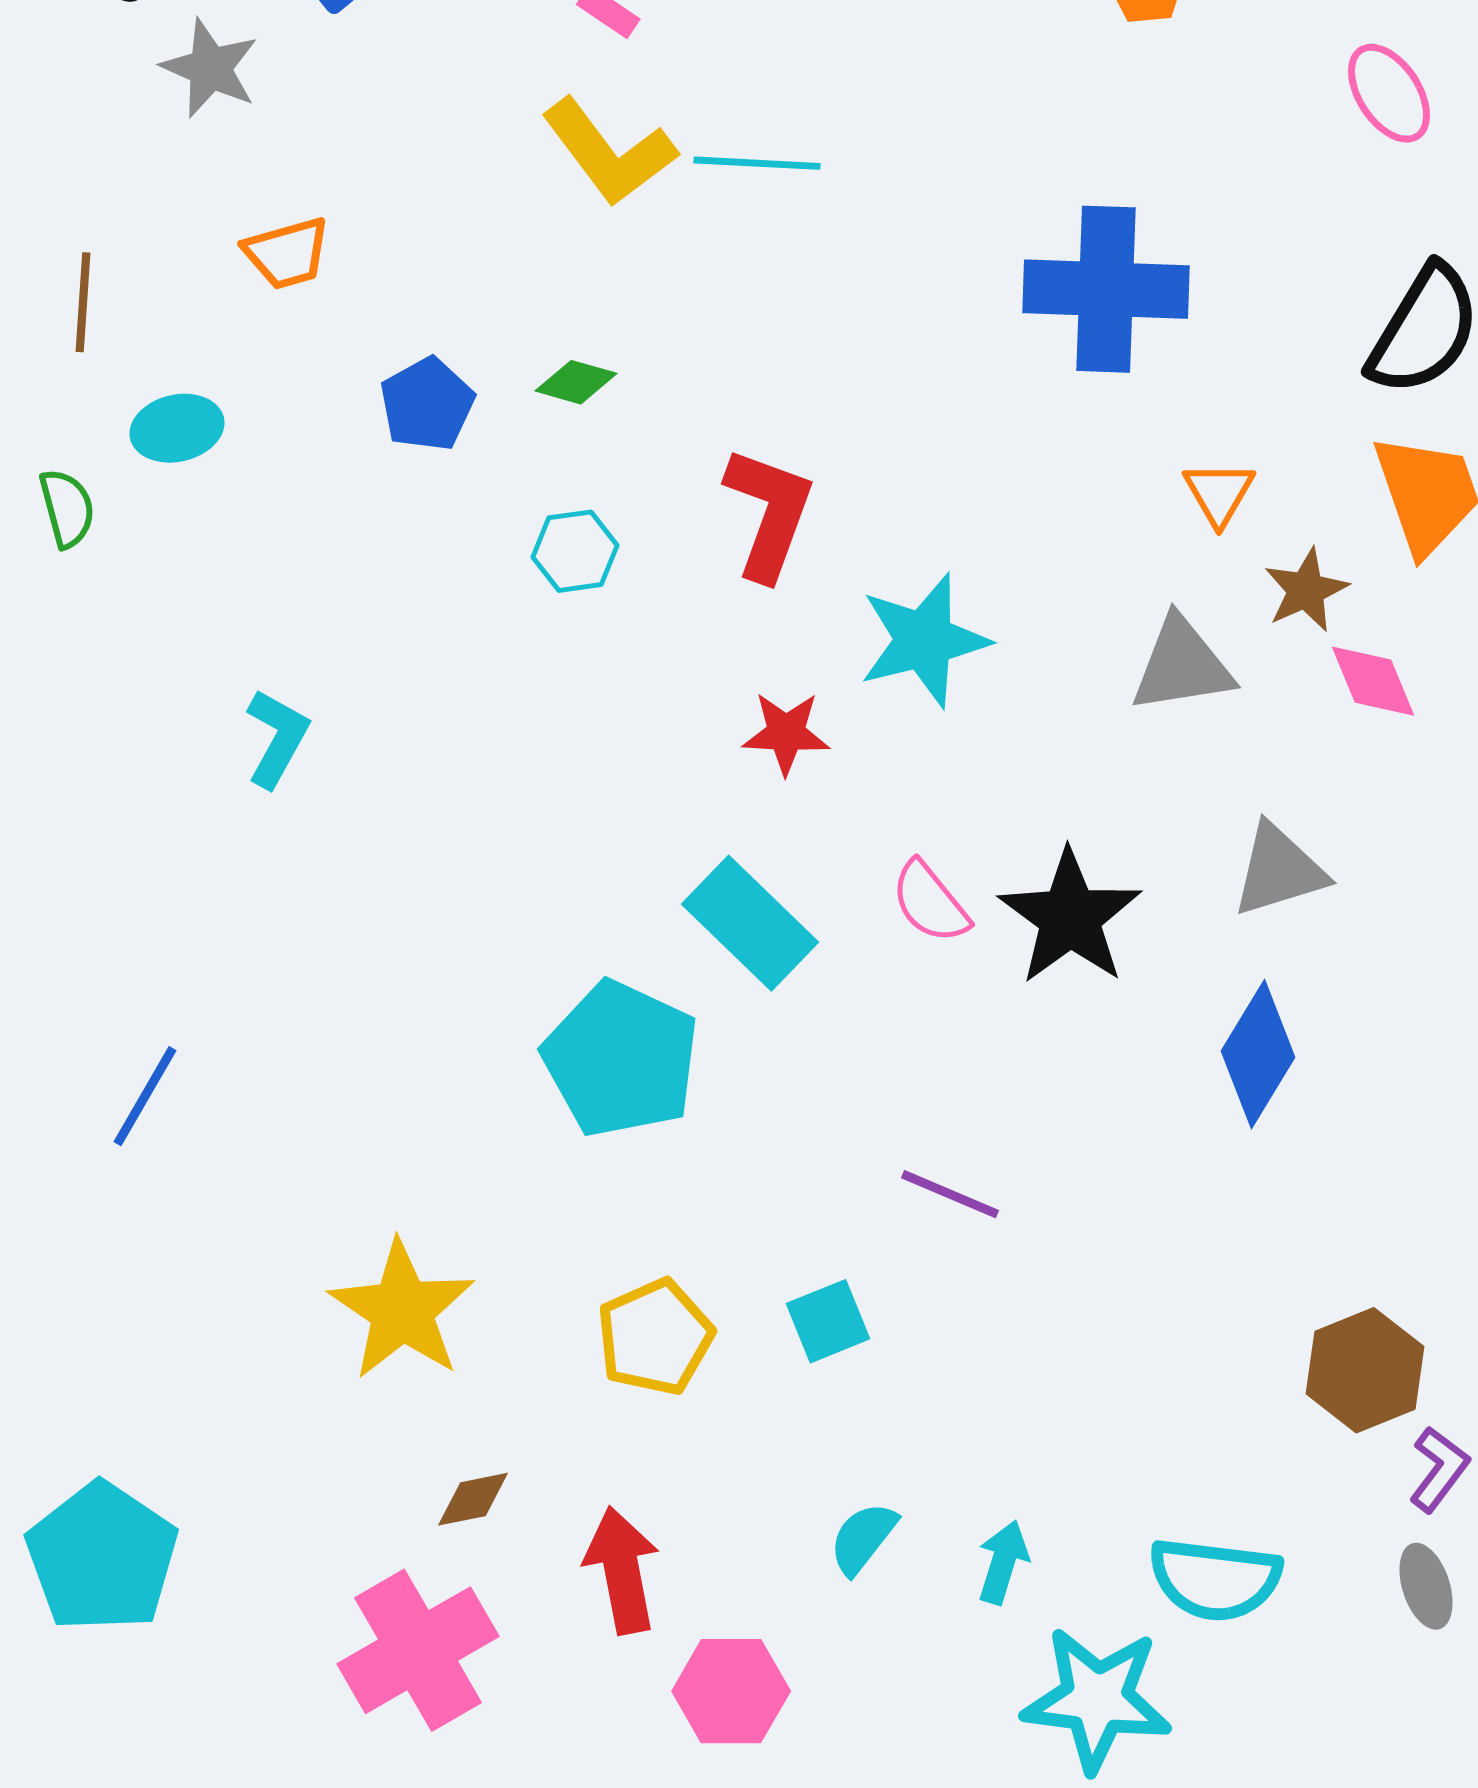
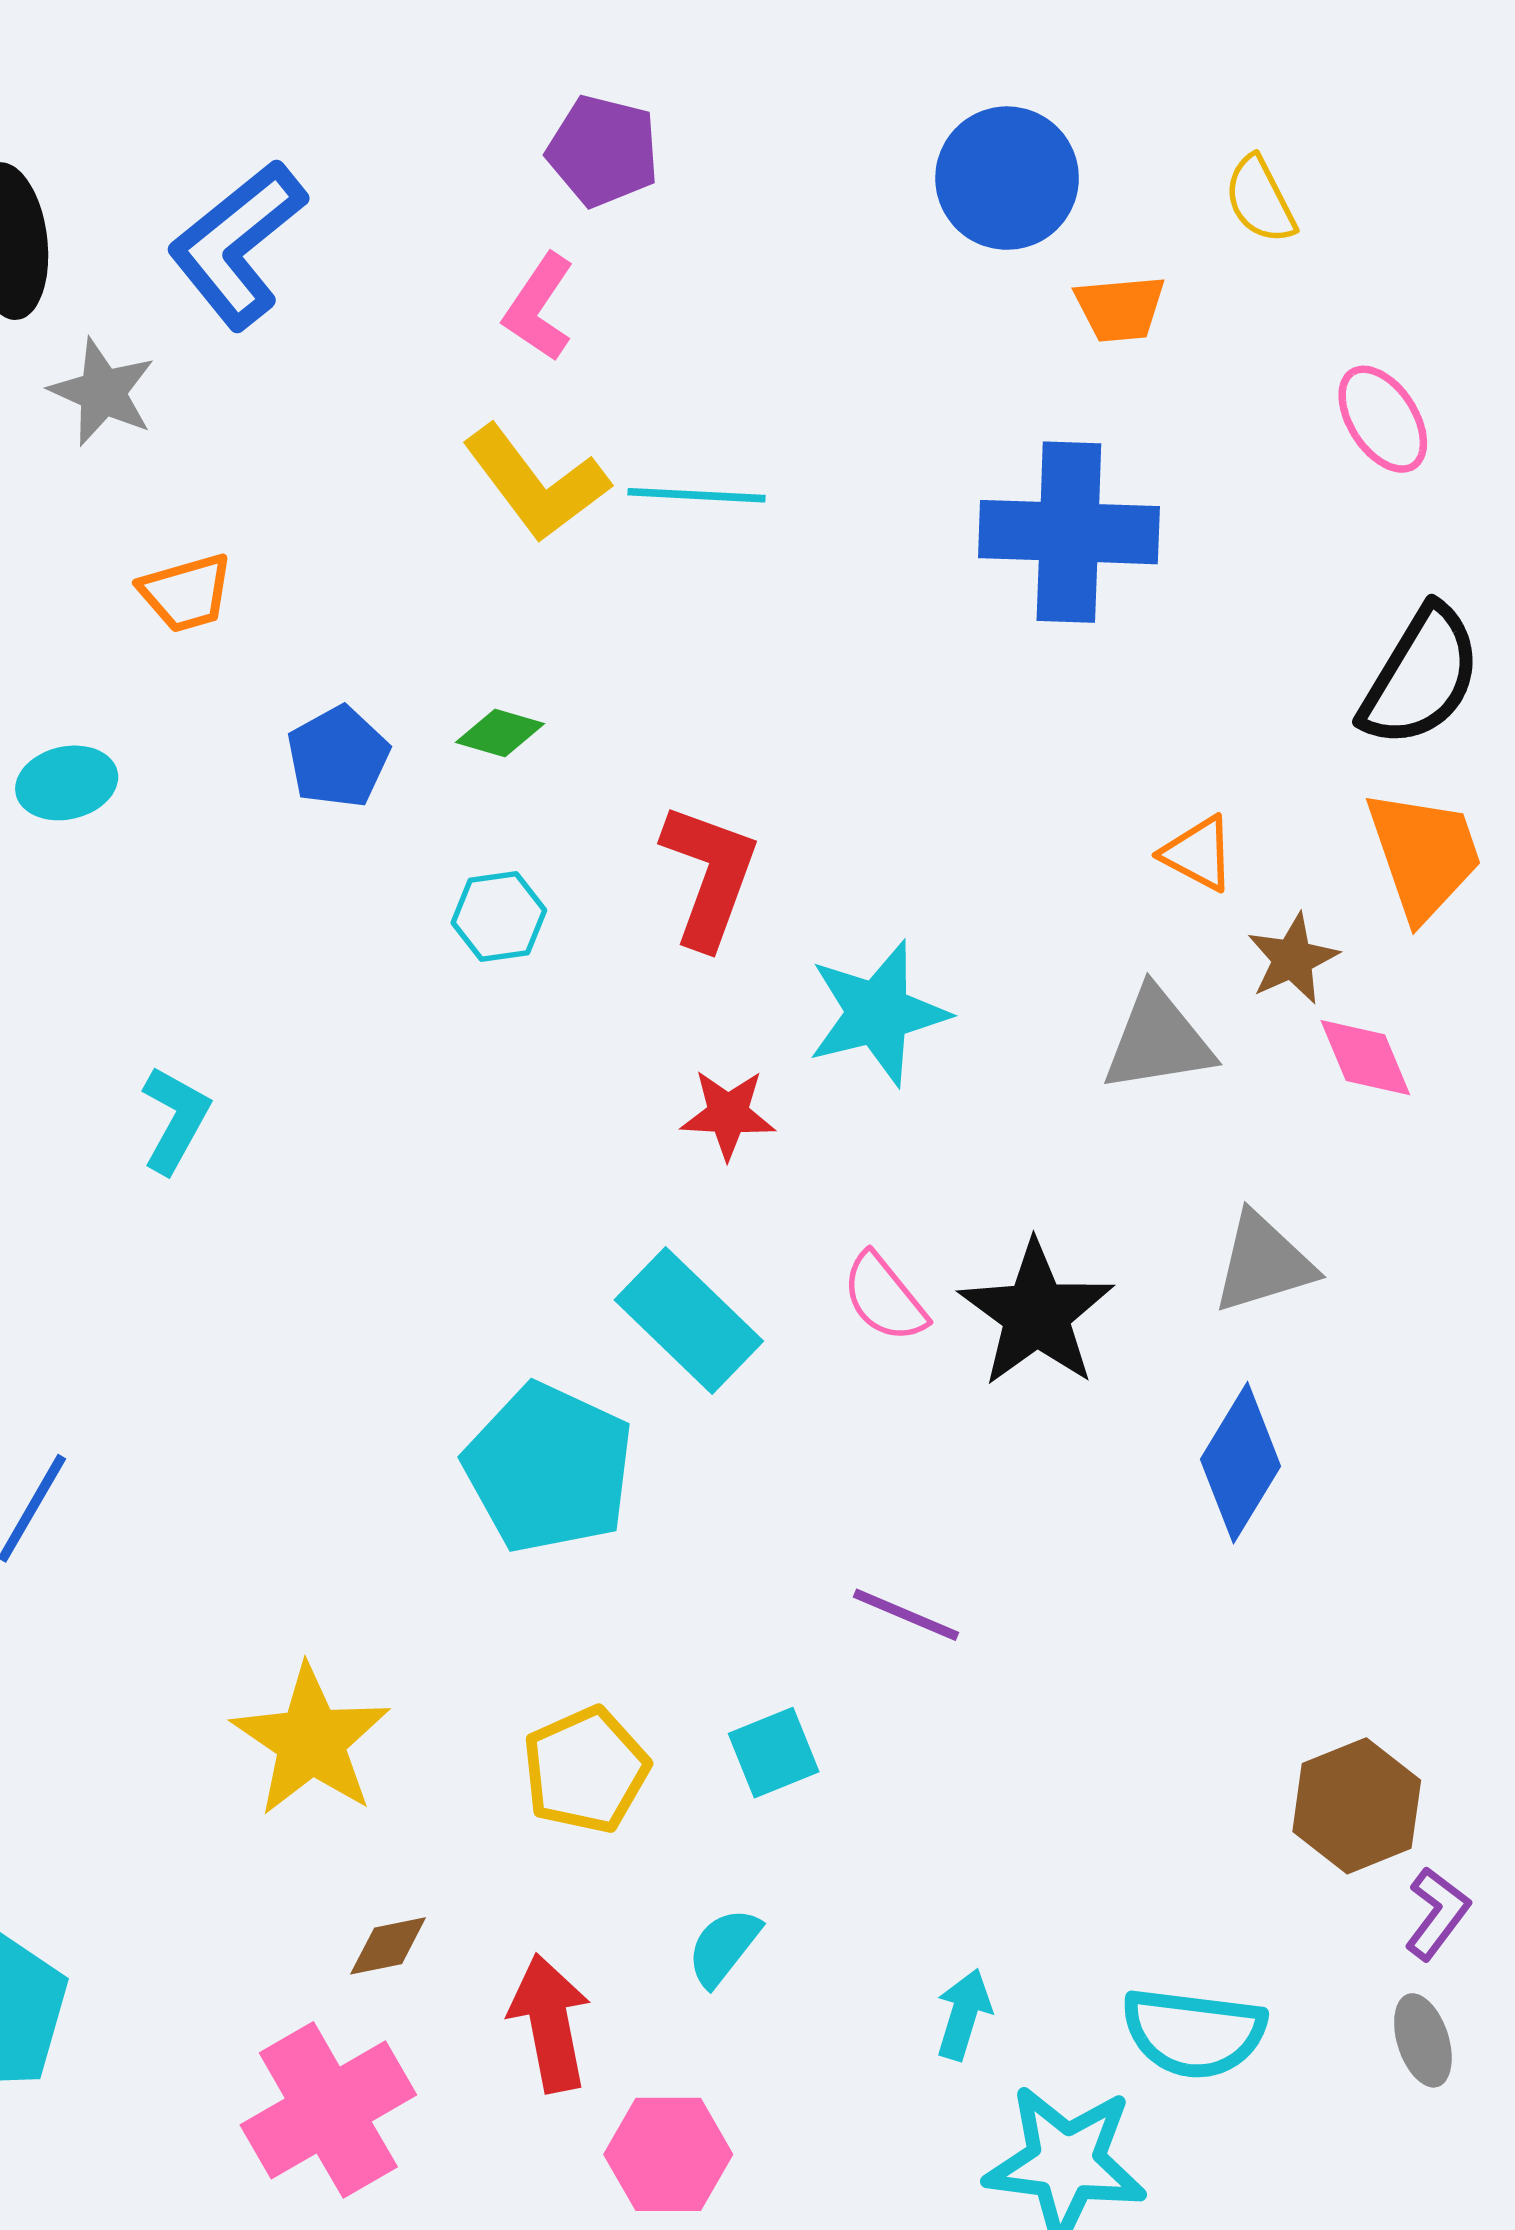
blue cross: (1106, 289) -> (1069, 532), moved
orange triangle: (1219, 493) -> (1198, 854), turned -32
cyan semicircle: (863, 1538) -> (724, 1947), moved

